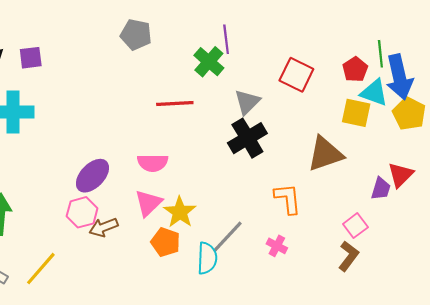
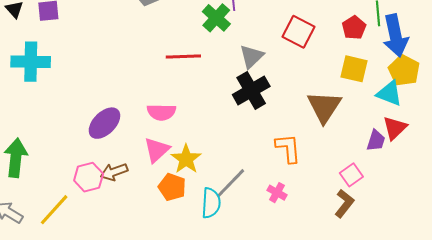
cyan triangle: (374, 93) -> (389, 93), moved
brown triangle: (325, 154) -> (324, 107), turned -39
pink hexagon: (82, 212) -> (89, 177), moved

